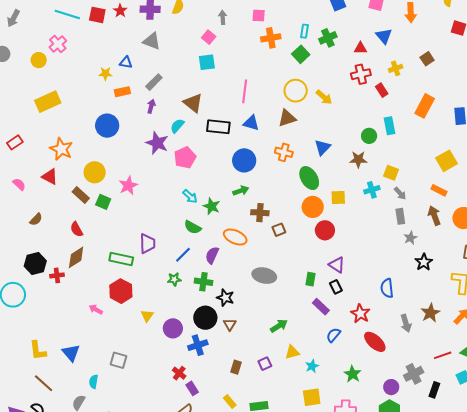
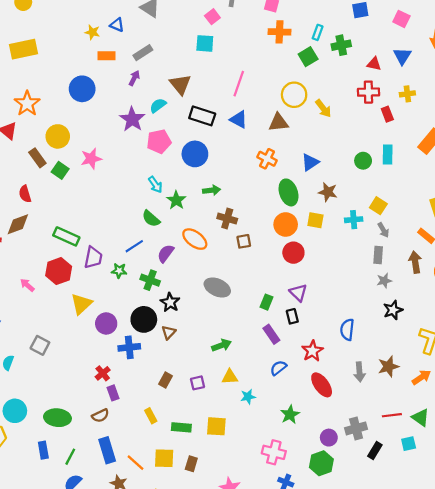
brown star: (358, 159) -> (328, 192), moved
blue circle: (244, 160) -> (195, 154), moved
purple trapezoid: (147, 244) -> (93, 258), moved
yellow triangle: (147, 316) -> (81, 304), size x1.5
yellow square: (312, 397) -> (216, 426), moved

